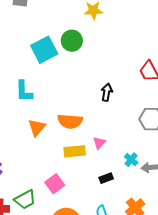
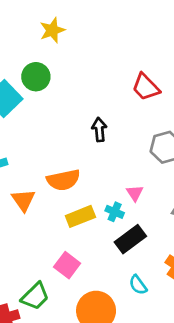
pink triangle: (99, 143) -> (135, 193), moved
cyan cross: (131, 160) -> (115, 212), moved
black rectangle: (106, 178) -> (130, 239), size x1.6

